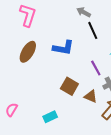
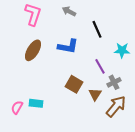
gray arrow: (84, 12) -> (69, 11), moved
brown triangle: (91, 96) -> (95, 94), turned 40
cyan rectangle: (50, 117) -> (36, 103), moved, turned 32

